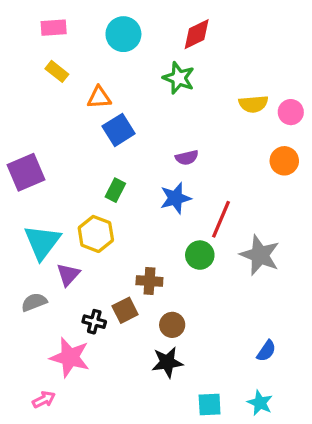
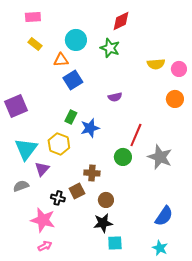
cyan circle: (123, 34) -> (76, 40), moved
blue star: (175, 198) -> (90, 128), moved
blue semicircle: (266, 351) -> (164, 216), size x1.5
pink arrow: (44, 400) -> (45, 246), moved
cyan square: (210, 404) -> (115, 243), moved

